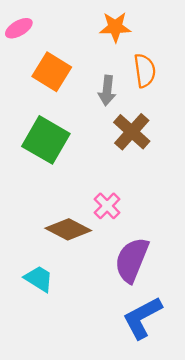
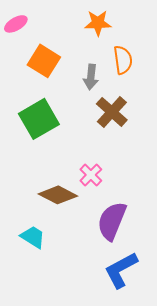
green square: (46, 140) -> (39, 119), turned 30

